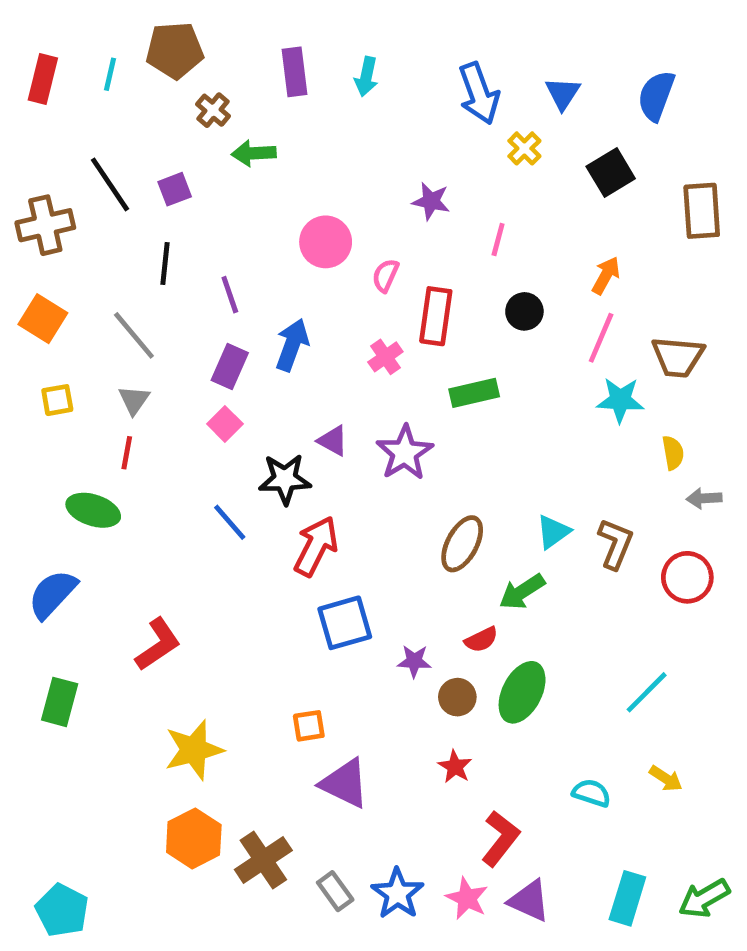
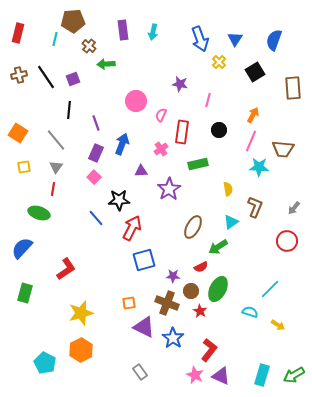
cyan line: (110, 74) -> (55, 39), moved
brown cross: (45, 225) -> (19, 75), moved, size x0.7
purple triangle: (333, 441) -> (141, 171), moved, turned -32
yellow semicircle: (673, 453) -> (228, 189), moved
gray arrow: (704, 498) -> (294, 208), turned -48
brown L-shape: (615, 544) -> (255, 207), moved
red star: (455, 767) -> (200, 311), moved
cyan semicircle: (592, 793) -> (250, 312), moved
brown cross: (263, 860) -> (167, 303), moved, turned -35
blue star: (397, 894) -> (173, 338), moved
cyan pentagon: (62, 910) -> (45, 363), moved

